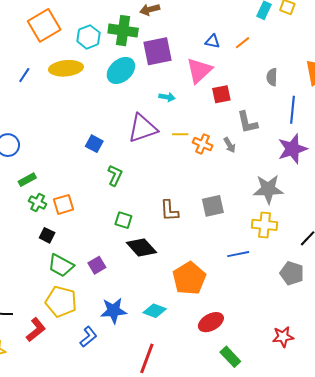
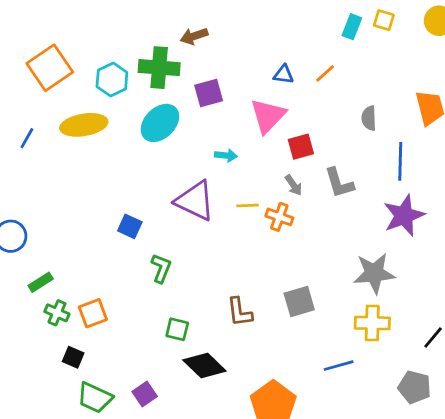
purple square: (158, 51) -> (209, 93), size x0.7
purple triangle: (143, 128) -> (195, 201), turned 48
gray arrow: (230, 145) -> (293, 185), moved

